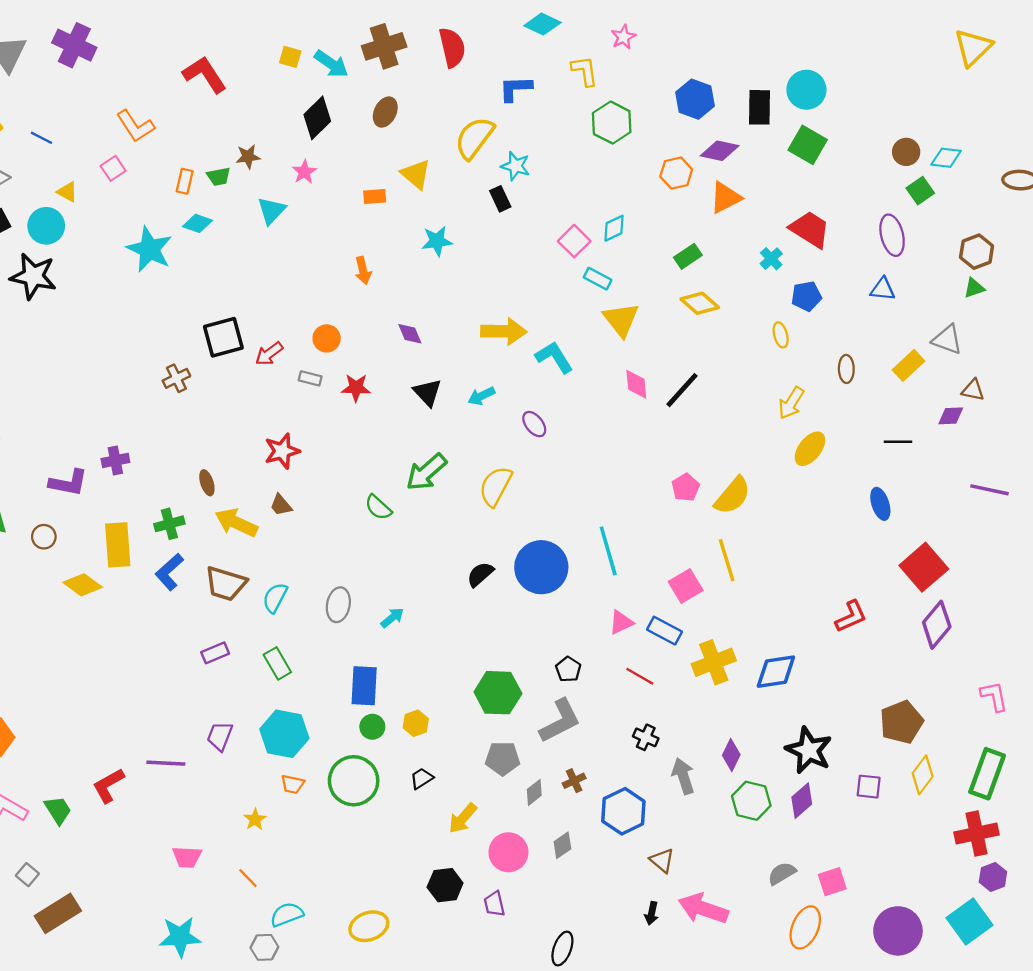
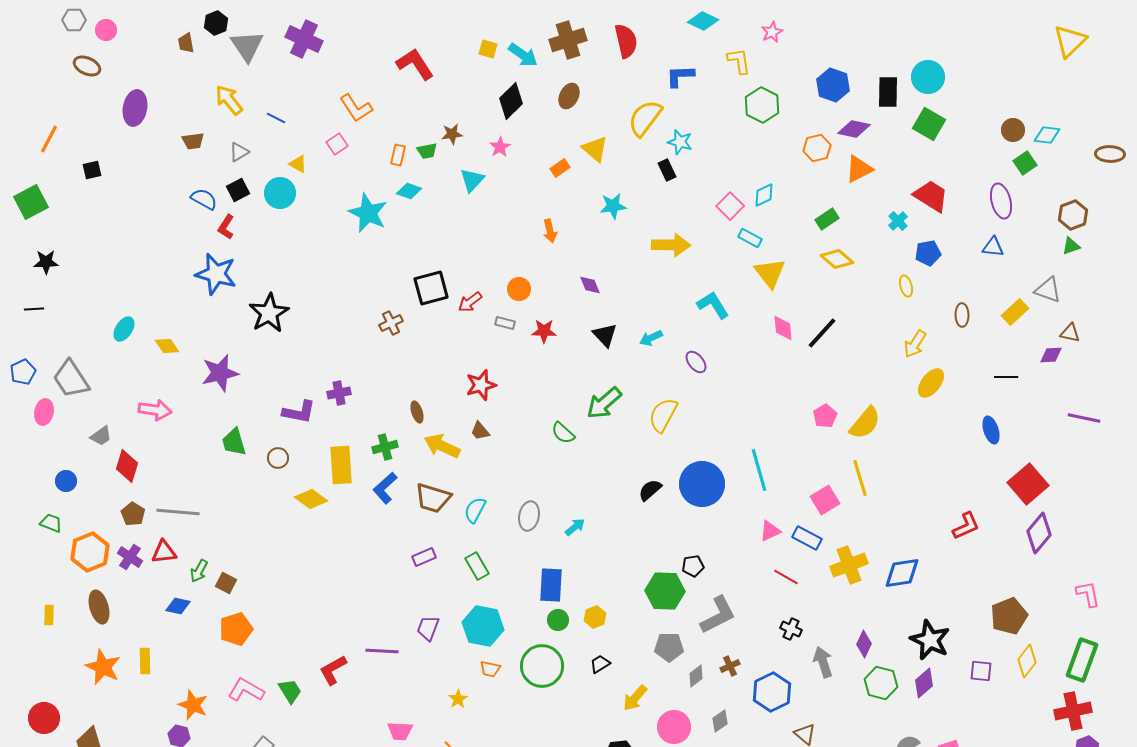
orange rectangle: (375, 196) -> (560, 168), turned -30
black star: (33, 276) -> (269, 313), moved, turned 30
yellow arrow: (504, 331) -> (671, 245), moved
black pentagon: (568, 669) -> (693, 566), moved, turned 30

